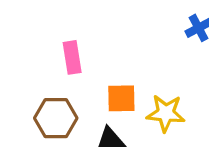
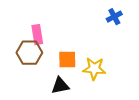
brown hexagon: (56, 118) -> (29, 53), moved

